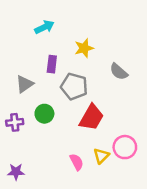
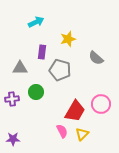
gray triangle: (25, 84) -> (20, 68), turned 35
red trapezoid: (91, 117) -> (75, 111), moved
pink circle: (125, 147) -> (101, 104), moved
yellow triangle: (101, 156) -> (82, 134), moved

